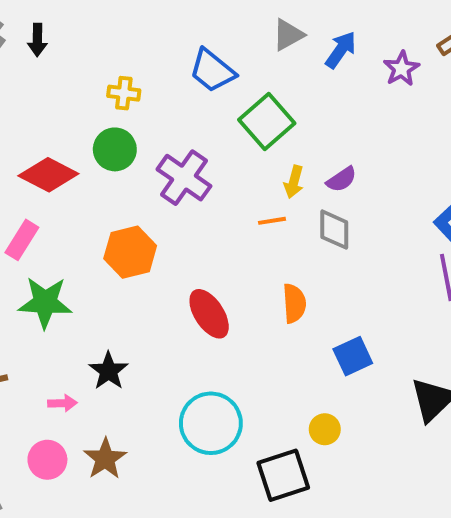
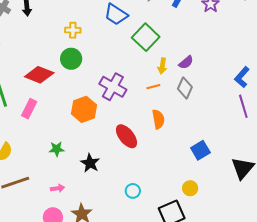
purple cross: (184, 178) -> (113, 87), moved
gray diamond: (334, 230) -> (185, 88), turned 30
green star: (45, 302) -> (57, 149), moved, size x0.6
orange semicircle: (294, 303) -> (158, 119), moved
black star: (108, 371) -> (90, 163), moved
cyan circle: (211, 423) -> (133, 191), size x0.5

